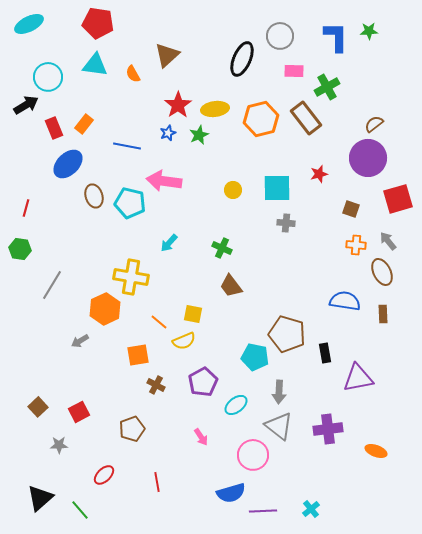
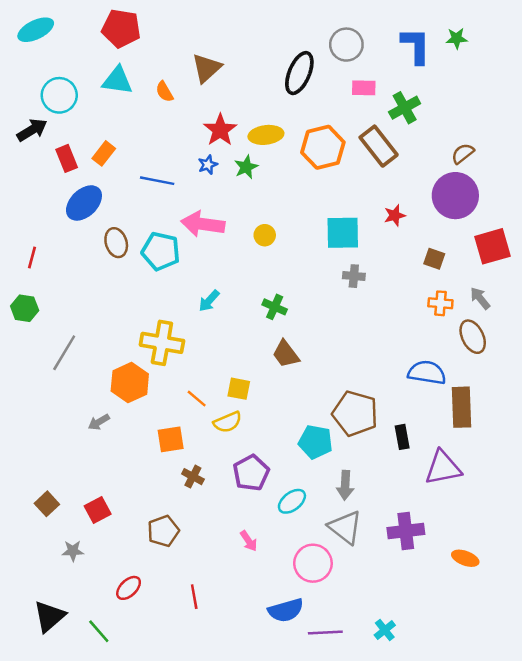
yellow circle: (233, 190) -> (265, 235), moved
brown rectangle: (383, 314) -> (462, 407), moved, size x1.8

